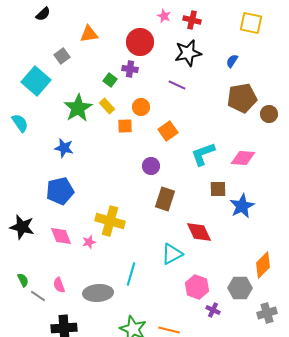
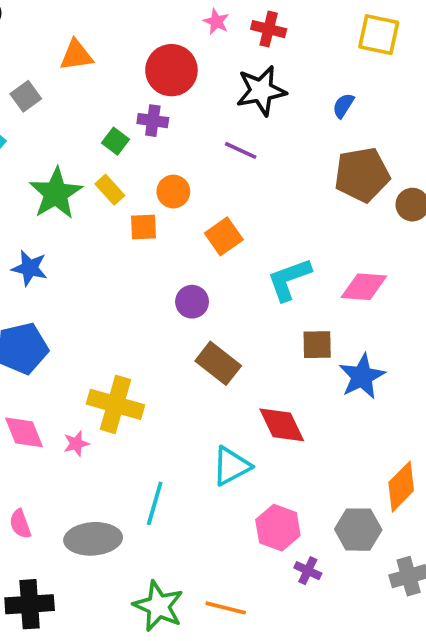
brown rectangle: (165, 199) -> (218, 363), turned -70

